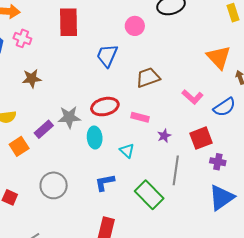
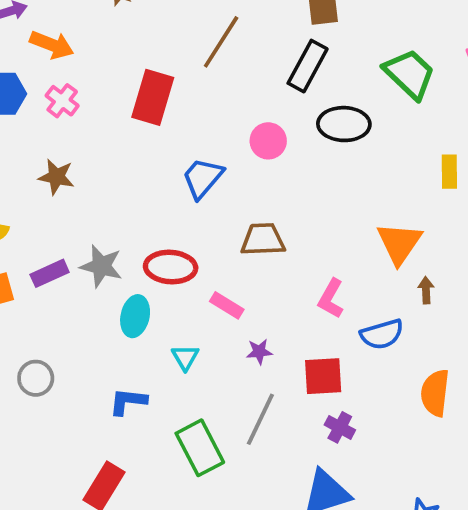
pink L-shape: (192, 97) -> (331, 299), turned 60
gray circle: (54, 185) -> (36, 378), size x0.7

